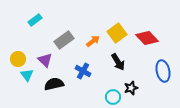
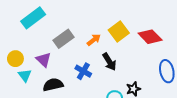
cyan rectangle: (35, 20) -> (33, 18), size x1.6
black arrow: (118, 62) -> (109, 62), moved

